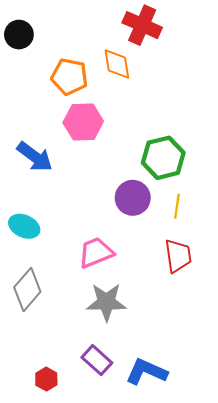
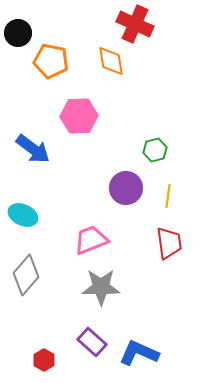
orange pentagon: (69, 77) -> (51, 61), moved
green hexagon: (163, 158) -> (155, 150), size x0.6

